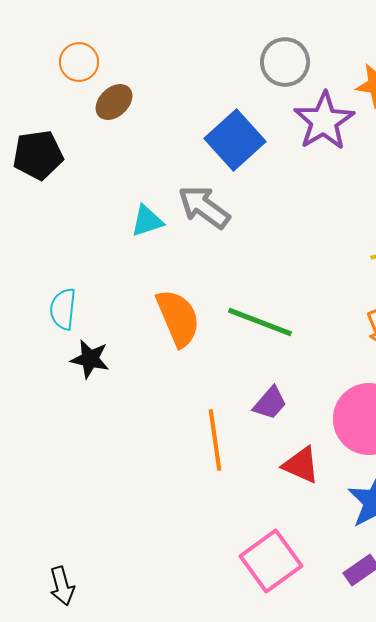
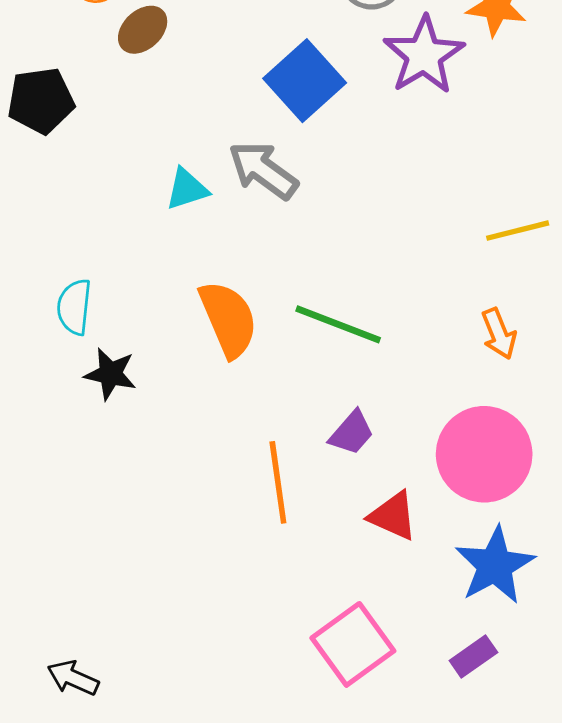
black arrow: (62, 586) -> (73, 678), turned 129

